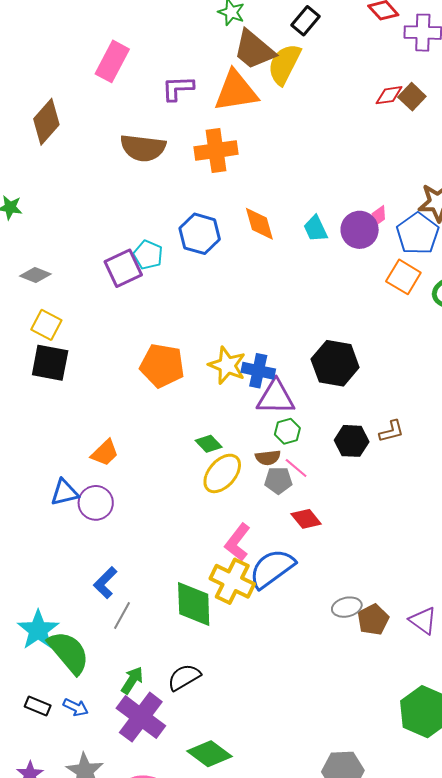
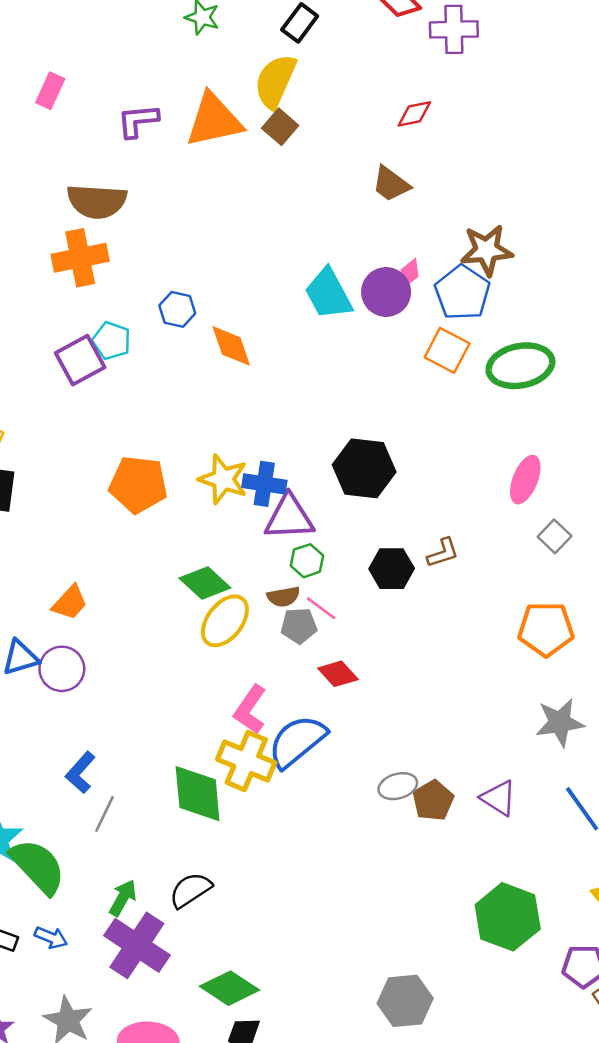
brown trapezoid: (254, 50) -> (391, 184), moved, size x0.7
pink rectangle: (112, 61) -> (50, 91), size x0.7
brown square: (412, 97) -> (280, 127), moved
orange cross: (216, 151) -> (80, 258), moved
orange diamond: (259, 224) -> (231, 346), moved
cyan trapezoid: (316, 229) -> (328, 294), size x1.5
blue hexagon: (200, 234) -> (177, 309), size x0.7
green diamond: (209, 444) -> (205, 583), size x1.4

